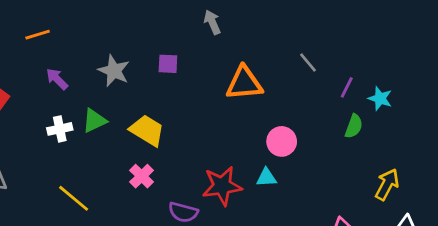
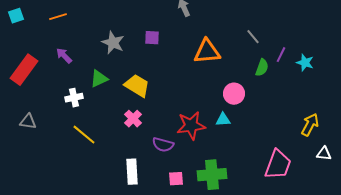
purple arrow: (57, 79) -> (64, 56), moved
green semicircle: (354, 126) -> (262, 68), moved
white cross: (60, 129) -> (74, 98), moved

